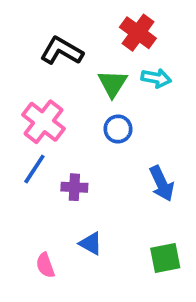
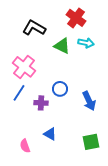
green triangle: (113, 84) -> (62, 46), turned -36
blue circle: (118, 129) -> (60, 89), moved

